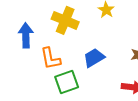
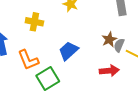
yellow cross: (65, 20) -> (34, 22), size x0.7

